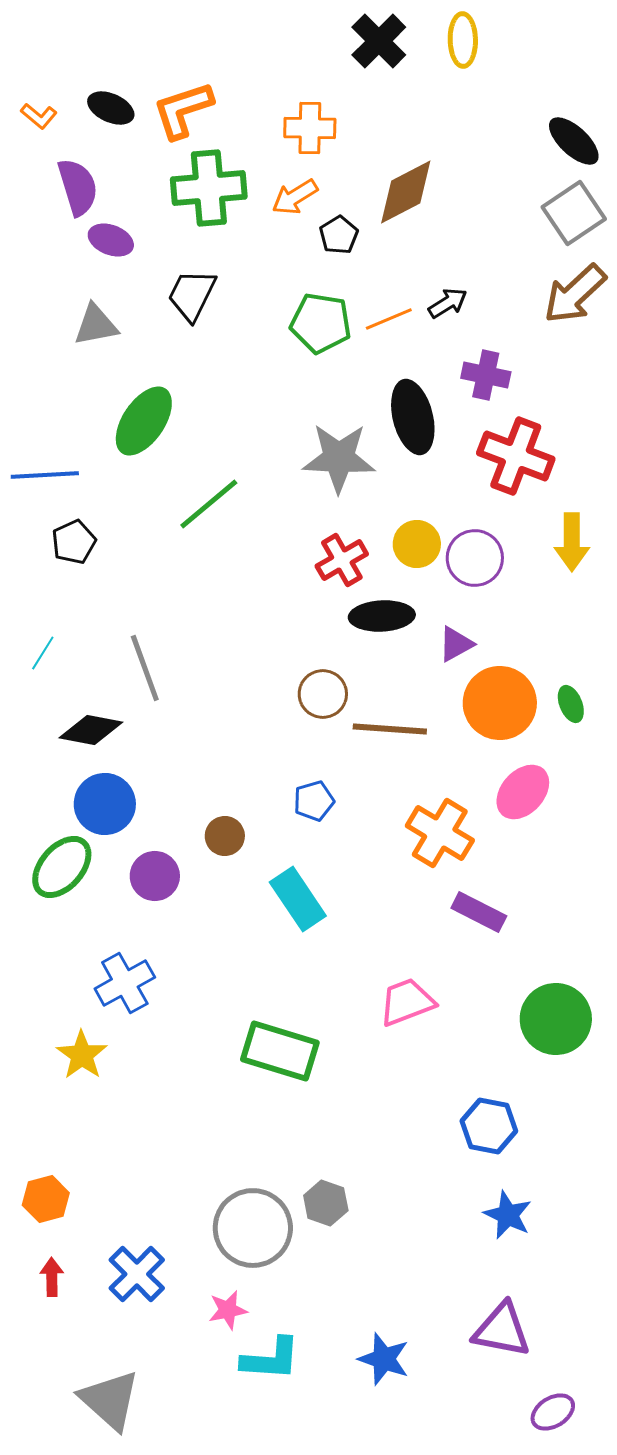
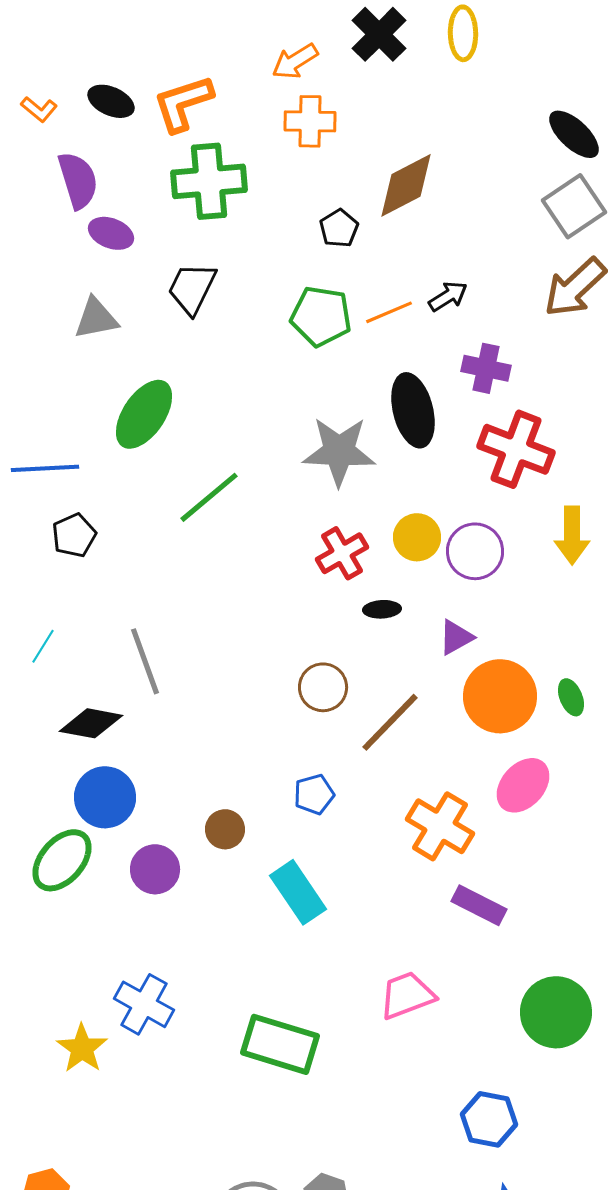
orange arrow: (295, 197) -> (295, 61), moved
black ellipse: (382, 616) -> (382, 609), size x0.6
brown line: (390, 729) -> (390, 722), turned -50
blue cross: (125, 983) -> (144, 1004), moved, turned -32

